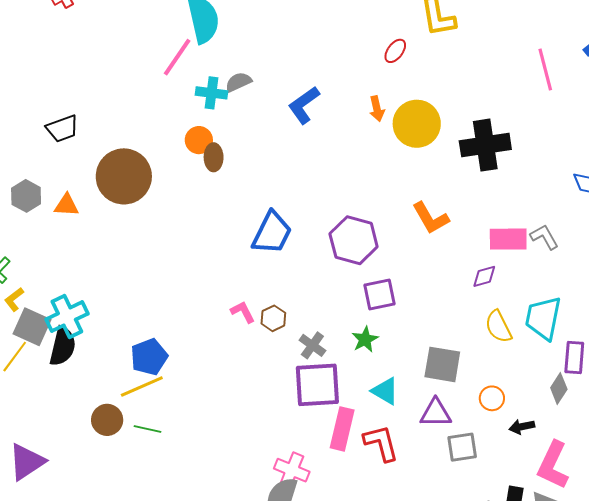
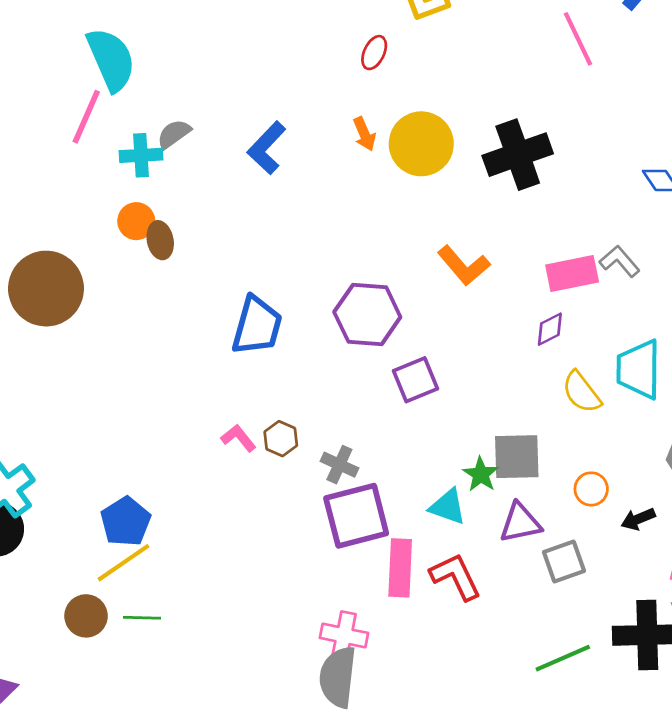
green star: (365, 339) -> (481, 474), moved

